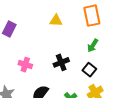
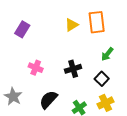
orange rectangle: (92, 16) -> (97, 22), moved
yellow triangle: (56, 21) -> (71, 25), turned -40

